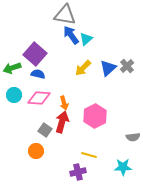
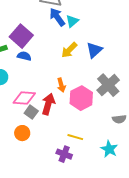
gray cross: (127, 66) -> (108, 85), moved, size x1.6
pink diamond: (39, 98) -> (24, 98), moved
orange arrow: (64, 103) -> (61, 85), moved
cyan star: (123, 167) -> (109, 149), turned 30
purple cross: (78, 172) -> (64, 154), turned 35

